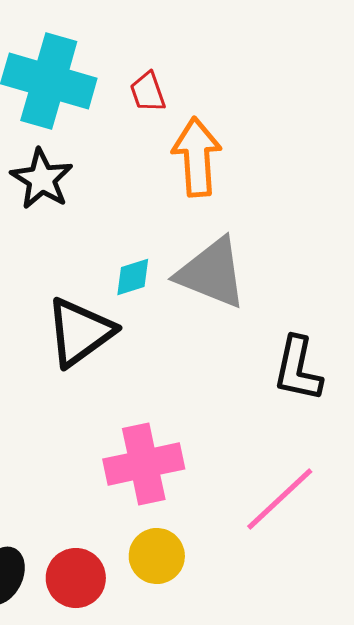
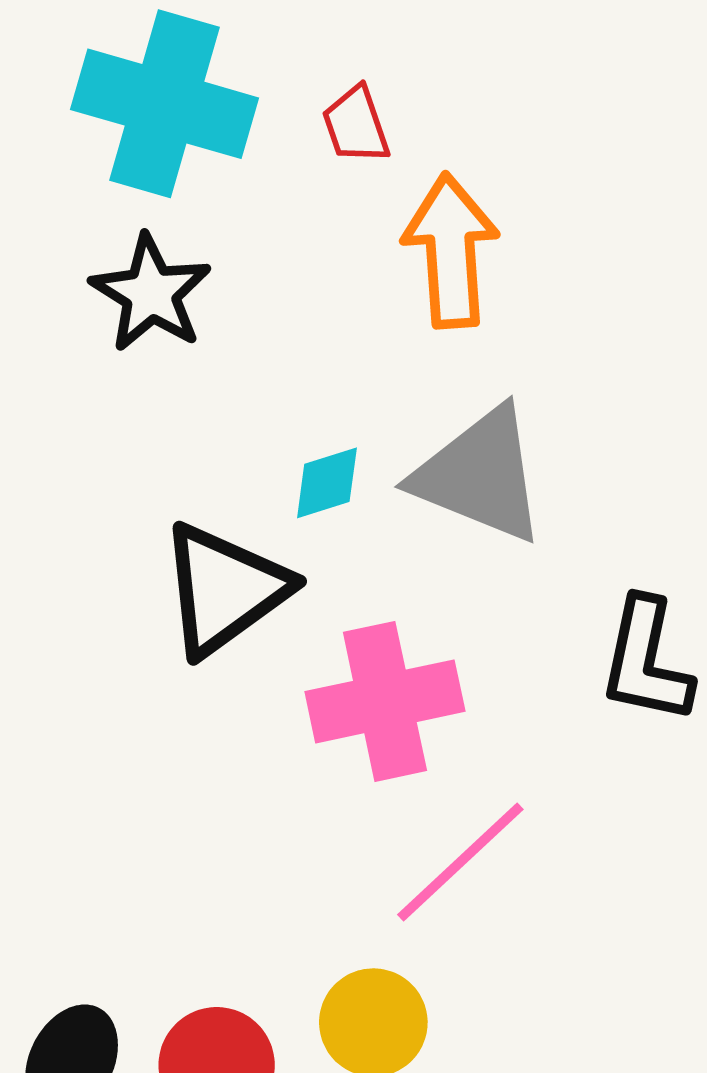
pink cross: (144, 464) -> (385, 701), moved
pink line: (280, 499) -> (460, 862), moved

